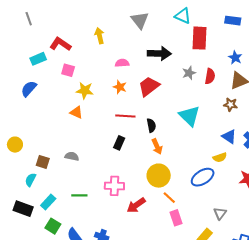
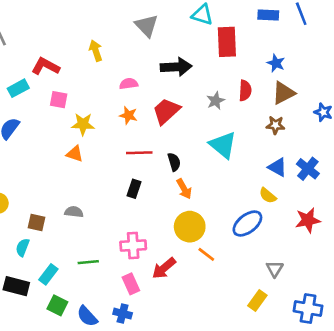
gray star: (189, 73) -> (216, 101), moved
yellow semicircle: (220, 157) -> (268, 196), turned 64
pink rectangle: (176, 218) -> (131, 284), moved

